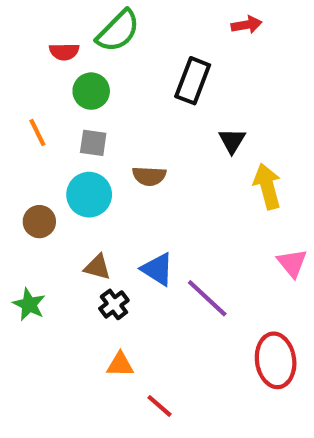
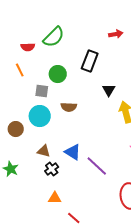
green circle: (91, 91) -> (58, 74), moved
orange line: (37, 132) -> (20, 70), moved

